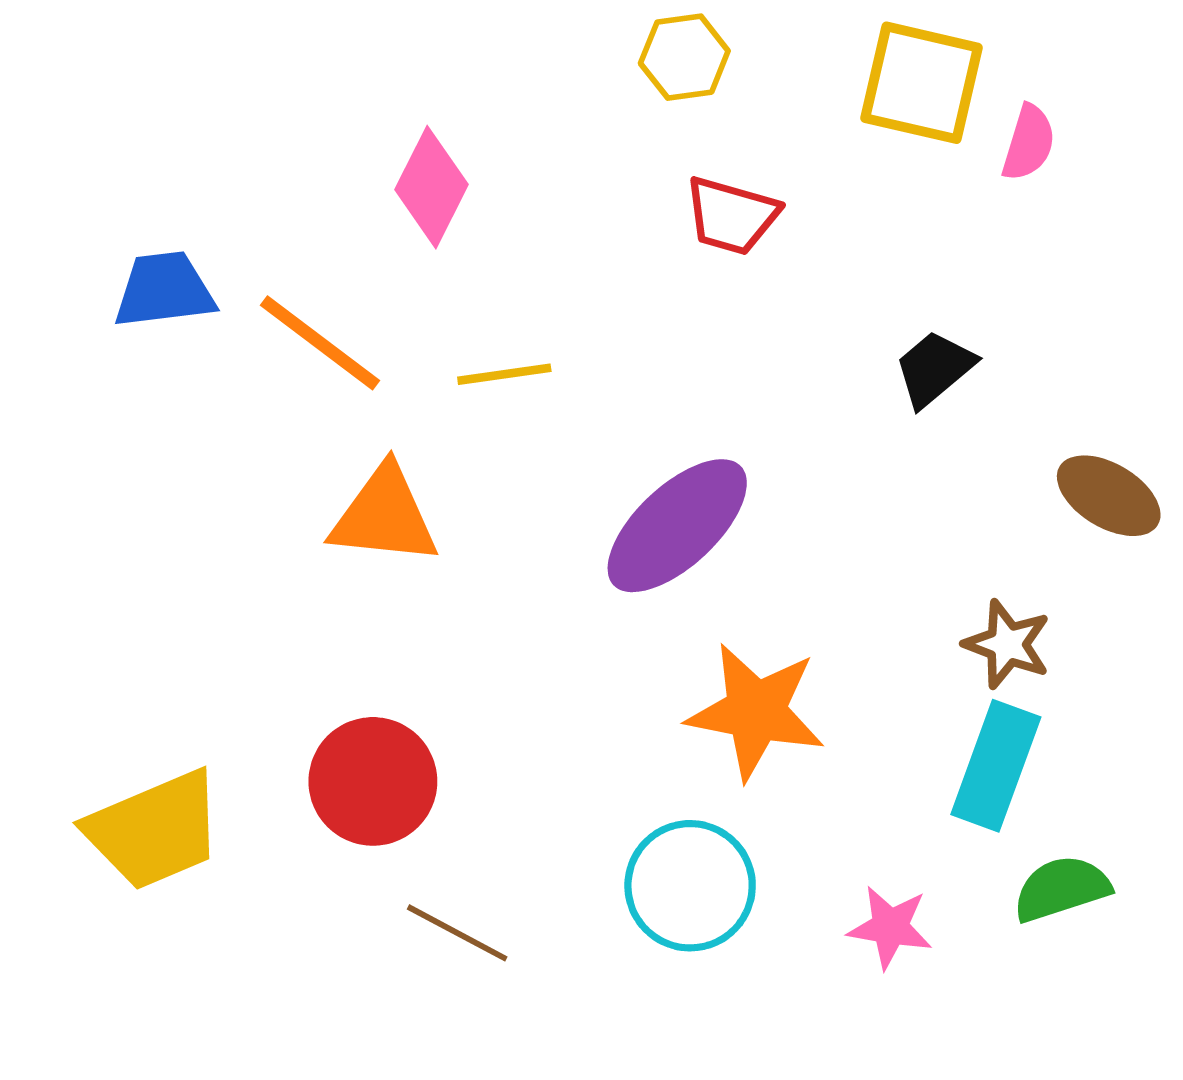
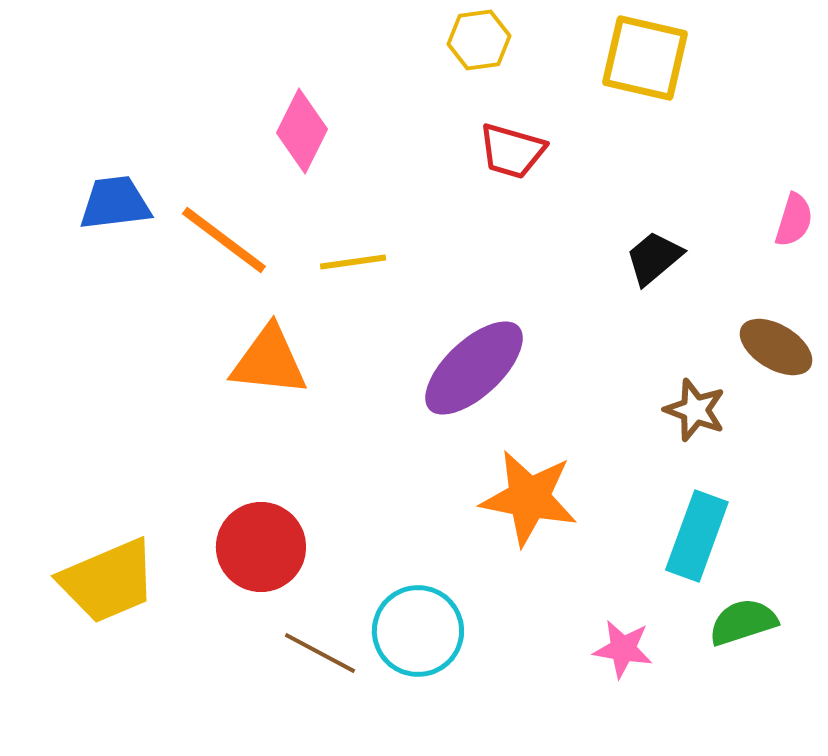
pink semicircle: (1029, 143) -> (794, 220), moved
brown star: (1007, 644) -> (695, 410), moved
cyan circle: (690, 886) -> (418, 631), moved

